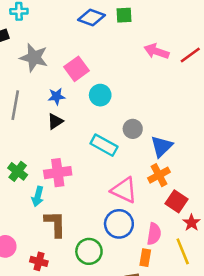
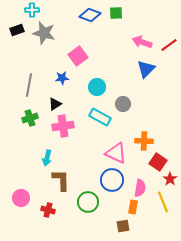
gray star: (34, 58) -> (44, 33), moved
cyan circle: (100, 95) -> (97, 87), moved
black triangle: (55, 121) -> (55, 104), moved
blue triangle: (161, 146) -> (146, 69), moved
green cross: (18, 171) -> (30, 118), moved, turned 35
pink cross: (58, 173) -> (63, 126), moved
orange cross: (159, 175) -> (144, 141), turned 30

